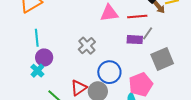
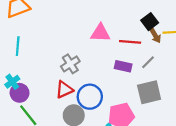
gray line: (148, 33) -> (148, 62), moved
purple circle: (44, 57) -> (20, 93), moved
red triangle: (79, 88) -> (64, 90), moved

